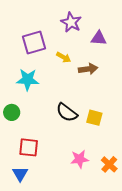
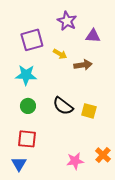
green circle: (12, 112) -> (28, 106), moved
pink star: (80, 159) -> (75, 161), moved

